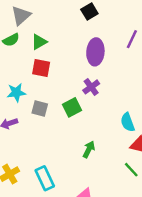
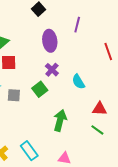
cyan semicircle: (128, 122) -> (78, 82), moved
green arrow: (89, 149) -> (60, 120), size x1.5

